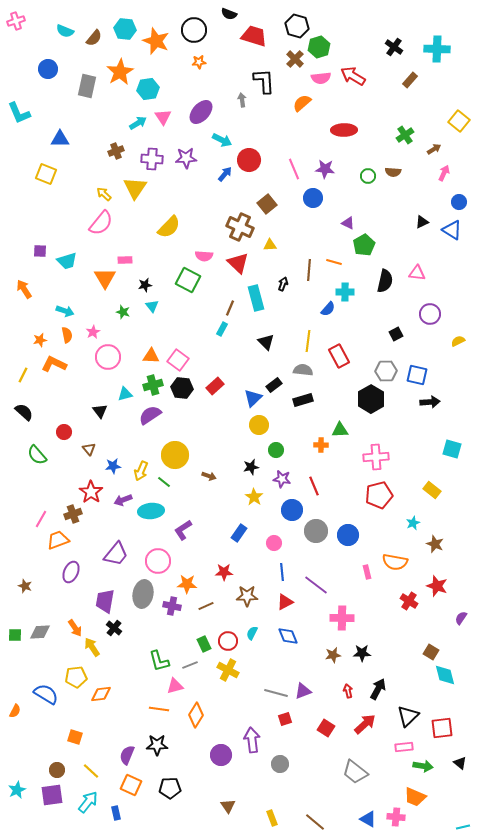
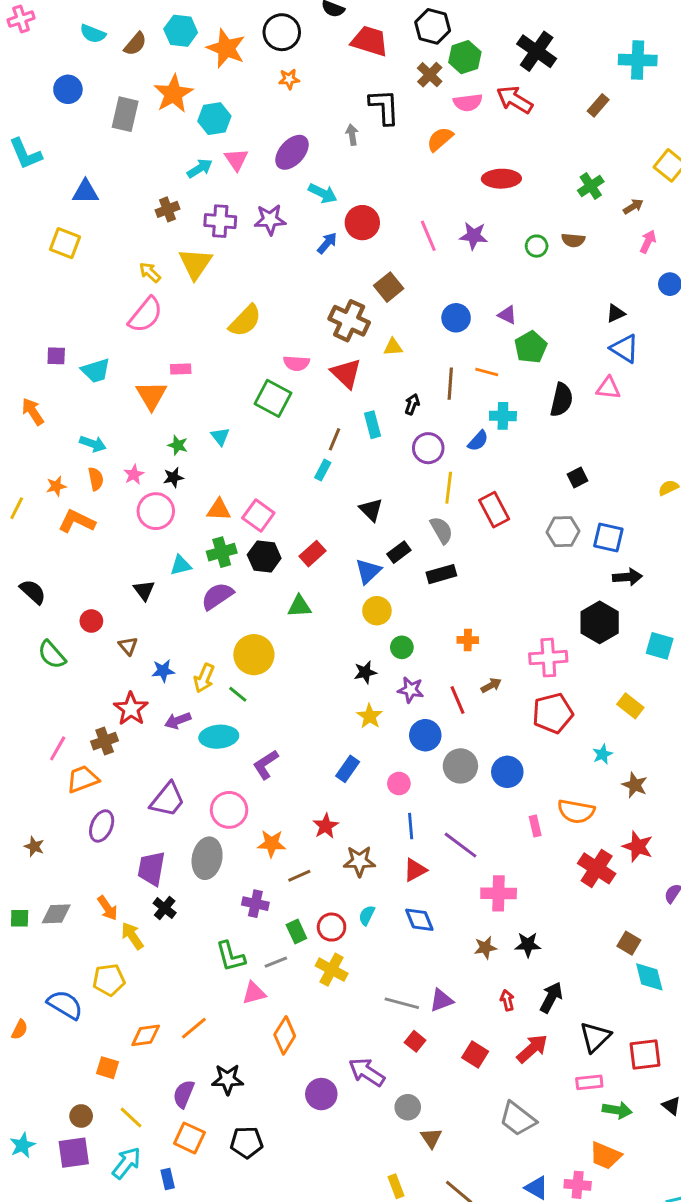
black cross: (394, 47) -> (537, 51), moved, size x1.5
blue circle: (313, 198) -> (456, 318), moved
blue triangle: (452, 230) -> (624, 349), moved
black star: (145, 285) -> (173, 477), moved
cyan rectangle: (256, 298) -> (373, 425), size x0.7
purple circle: (430, 314) -> (428, 448), moved
black triangle: (266, 342) -> (371, 510), moved
gray semicircle: (303, 370) -> (441, 530), turned 54
yellow line: (23, 375) -> (17, 508), moved
black hexagon: (371, 399) -> (600, 622), moved
green triangle: (340, 430) -> (299, 606), moved
brown arrow: (209, 476) -> (491, 685), moved, turned -48
red star: (224, 572) -> (326, 826), turned -30
red cross: (409, 601) -> (597, 868), size x1.4
purple cross: (172, 606) -> (255, 904), moved
orange diamond: (101, 694) -> (146, 1035), moved
orange line: (159, 709) -> (194, 1028), moved, turned -48
red square: (285, 719) -> (415, 1041), turned -32
purple arrow: (252, 740) -> (367, 1072), turned -50
brown triangle: (228, 806) -> (431, 1138), moved

